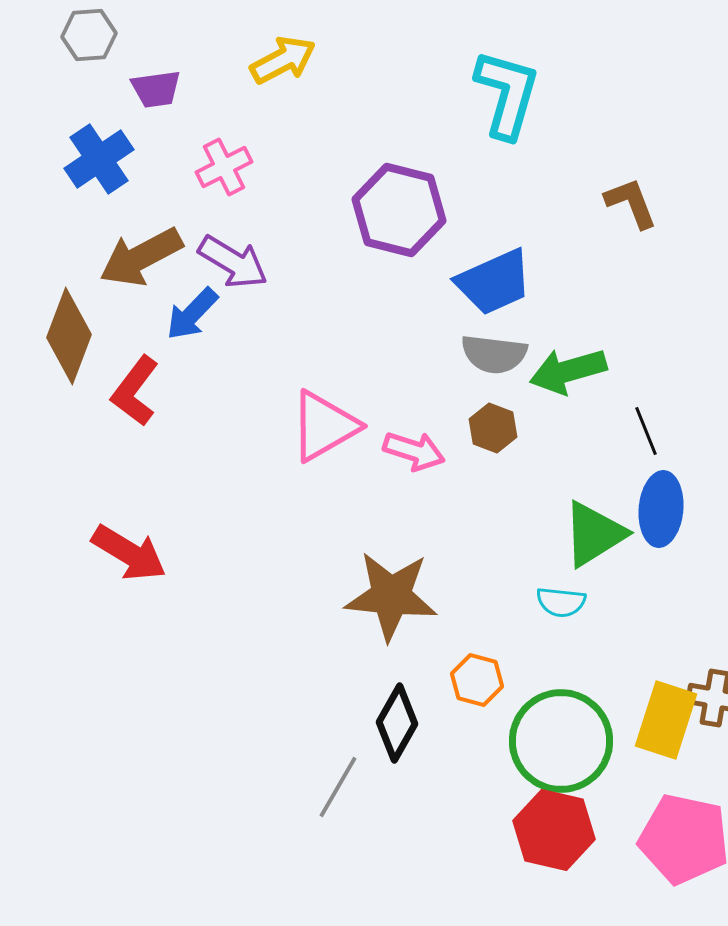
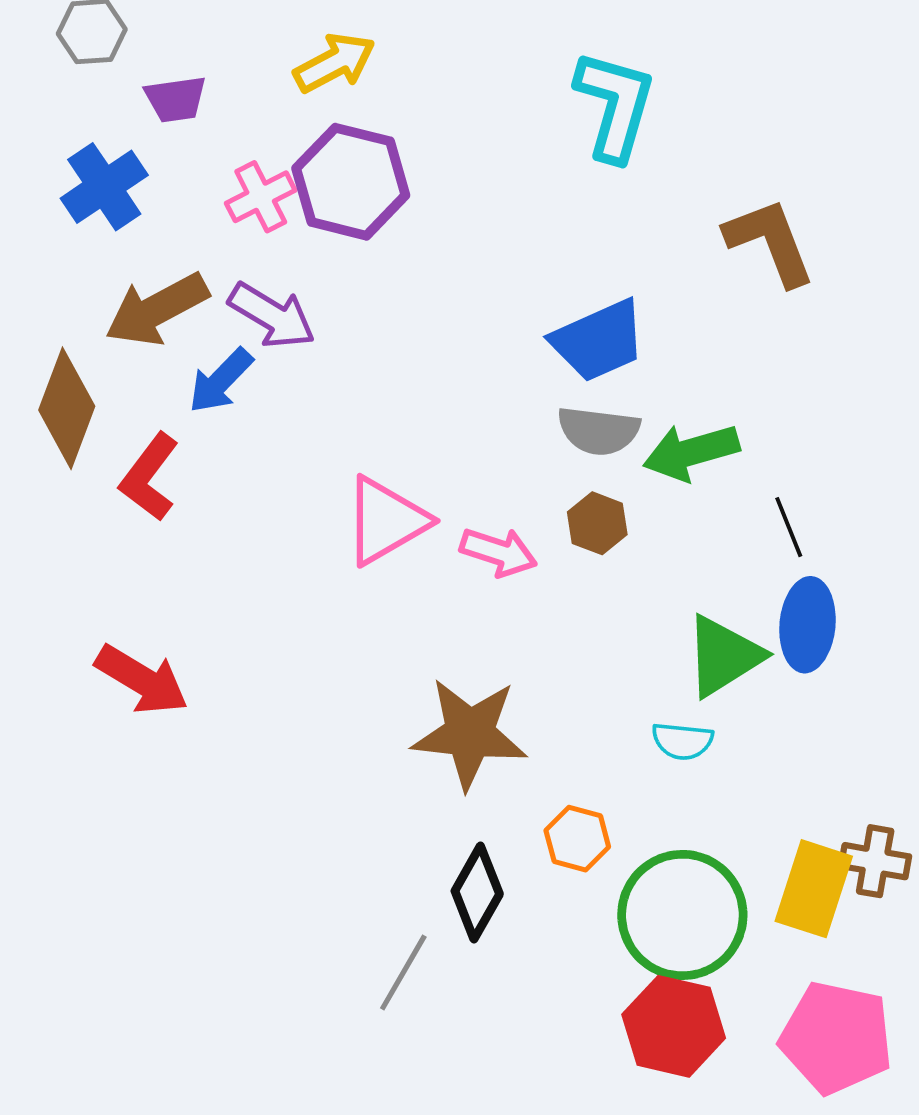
brown L-shape: (631, 203) -> (770, 242), size x1.4
purple hexagon: (399, 210) -> (351, 182), moved

